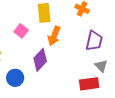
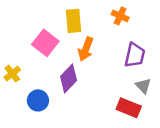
pink square: (21, 31) -> (45, 43), size x1.5
red rectangle: (89, 84) -> (129, 108), turned 30

